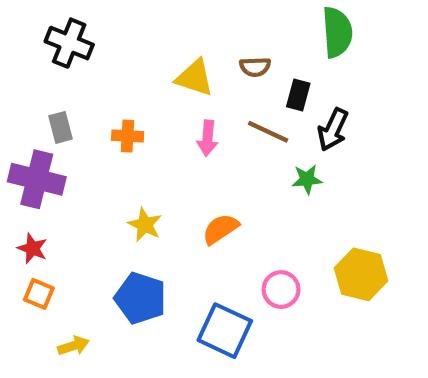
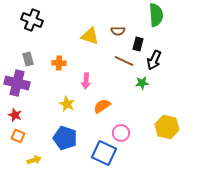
pink arrow: (208, 138) -> (86, 81), moved
pink circle: (281, 290) -> (121, 133), moved

